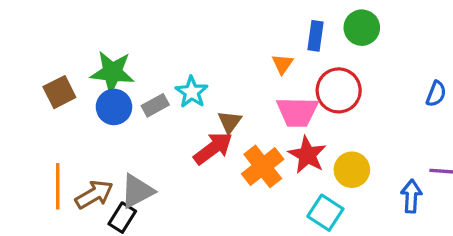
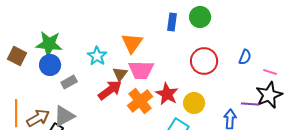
orange triangle: (282, 64) -> (132, 43), moved, size x1.6
red circle: (339, 90) -> (204, 61), moved
brown square: (59, 92) -> (17, 56), turned -36
gray rectangle: (155, 105) -> (69, 82), moved
pink trapezoid: (297, 112) -> (141, 70), moved

